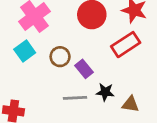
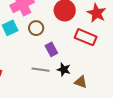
red rectangle: (126, 45) -> (86, 37), turned 45
brown circle: (60, 57) -> (36, 28), moved

